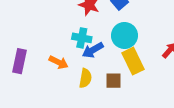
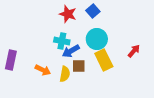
orange arrow: (59, 62) -> (43, 70), moved
brown square: (113, 81) -> (79, 66), moved

